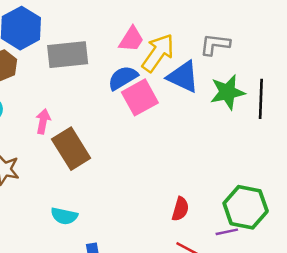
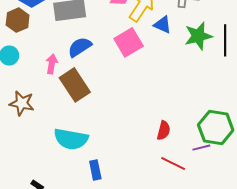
blue triangle: (183, 77) -> (162, 25), size x0.7
blue semicircle: (123, 78) -> (80, 47), moved
cyan semicircle: (64, 216) -> (71, 139), size x1.6

